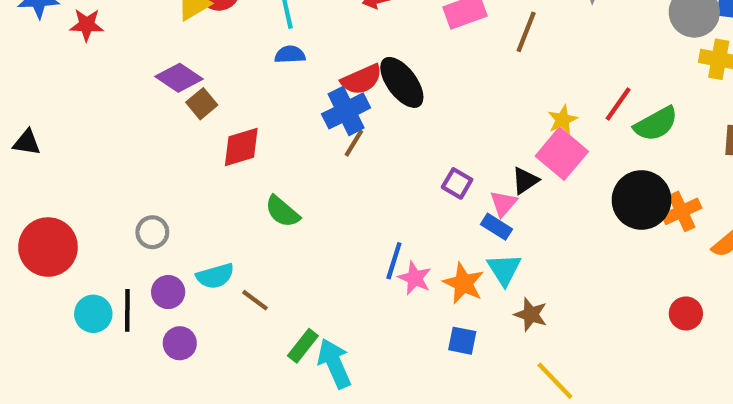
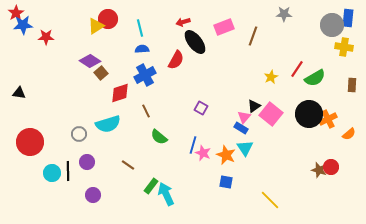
red semicircle: (362, 79) -> (176, 60), turned -36
black ellipse: (402, 82) -> (195, 42), moved
blue cross: (346, 111) -> (145, 75), moved
brown line: (354, 143) -> (146, 111), moved, turned -56
pink square: (562, 154) -> (271, 114), moved
purple square: (457, 183) -> (201, 108), moved
green semicircle: (282, 212) -> (159, 137), moved
cyan semicircle: (215, 276) -> (108, 124), moved, size x1.4
brown star: (531, 314) -> (319, 170), moved
purple circle: (180, 343) -> (93, 195), moved

